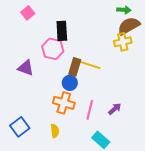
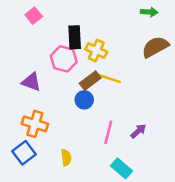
brown semicircle: (129, 26) -> (155, 47), moved
yellow cross: (123, 42) -> (96, 51), moved, turned 36
brown rectangle: (75, 67) -> (90, 81), turned 36
orange cross: (64, 103) -> (35, 124), moved

